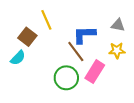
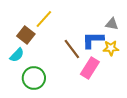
yellow line: (46, 20) -> (44, 19), turned 66
blue L-shape: (84, 35) -> (93, 40), moved
green circle: (66, 78) -> (34, 78), moved

